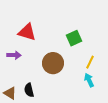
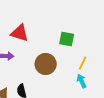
green square: (74, 38) -> (67, 39), turned 35

